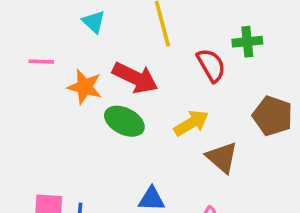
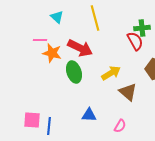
pink line: (41, 62) -> (40, 40), moved
red semicircle: (211, 65) -> (135, 41), moved
green ellipse: (124, 121) -> (74, 72), turned 45

